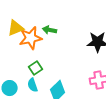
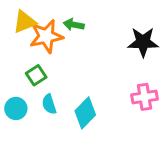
green square: (36, 68) -> (36, 75), moved

